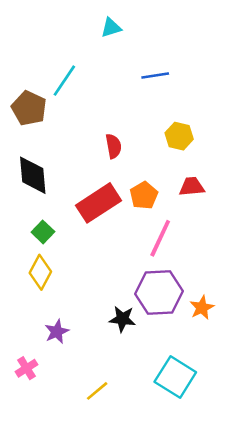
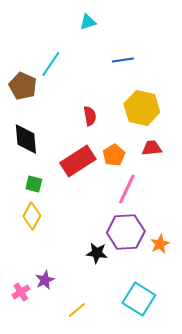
yellow hexagon: (179, 136) -> (142, 108), size x1.6
green square: (43, 232) -> (34, 184), turned -30
purple star: (57, 332) -> (45, 280), moved

